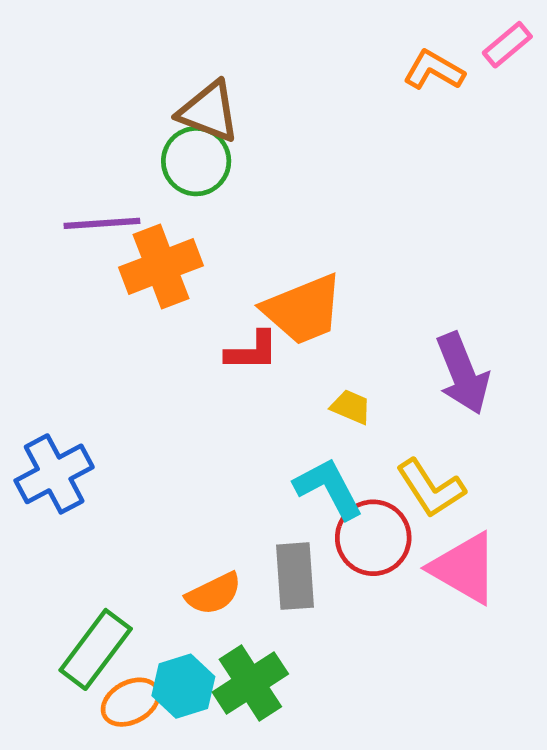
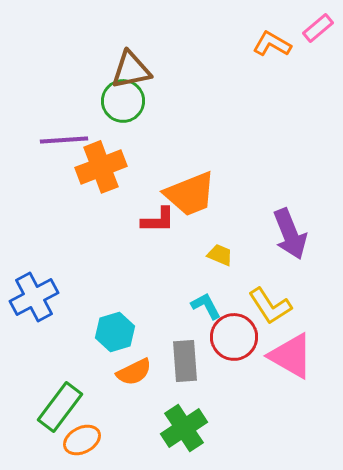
brown triangle: (209, 112) -> (131, 70), turned -33
cyan L-shape: (329, 488) -> (206, 306), size x0.7
green cross: (250, 683) -> (184, 428), moved
cyan hexagon: (183, 686) -> (115, 332), moved

